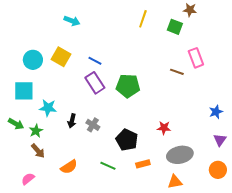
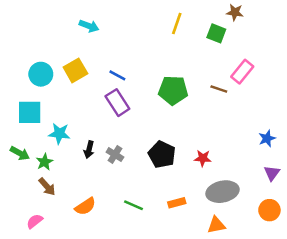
yellow square: (61, 57) -> (75, 70), turned 30
pink rectangle: (196, 58) -> (242, 72), turned 60
green pentagon: (128, 86) -> (173, 90), moved
black pentagon: (127, 140) -> (162, 155), moved

